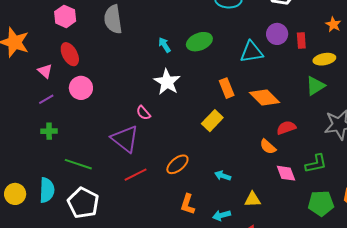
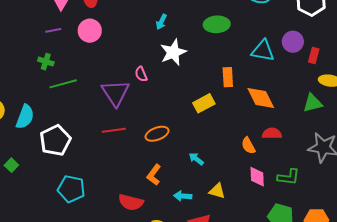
cyan arrow: (164, 45) -> (161, 22), moved, turned -140
green line: (78, 164) -> (63, 84), moved, turned -52

